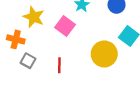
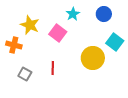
gray square: (28, 61) -> (25, 74), moved

